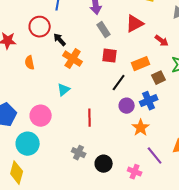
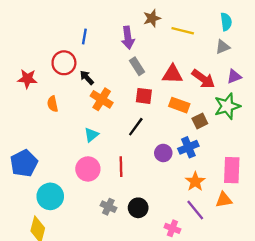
red triangle: (135, 24) -> (172, 74), moved, turned 30
red arrow: (162, 41) -> (203, 79), size x1.5
orange rectangle: (141, 64) -> (179, 105), turned 42
black line: (119, 83) -> (136, 127), moved
pink circle: (41, 116) -> (88, 169), moved
orange star: (141, 128) -> (195, 182), moved
black circle: (104, 164) -> (138, 208), moved

